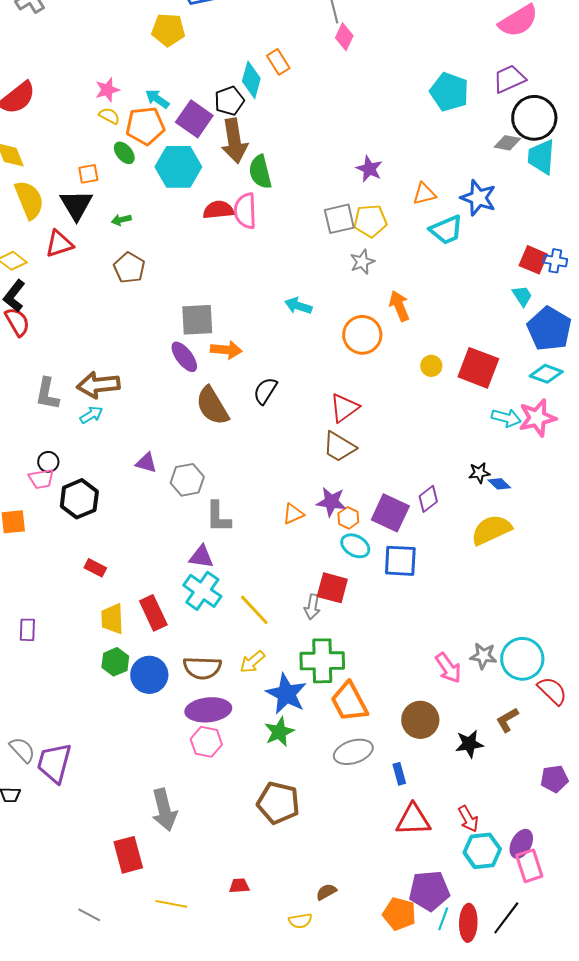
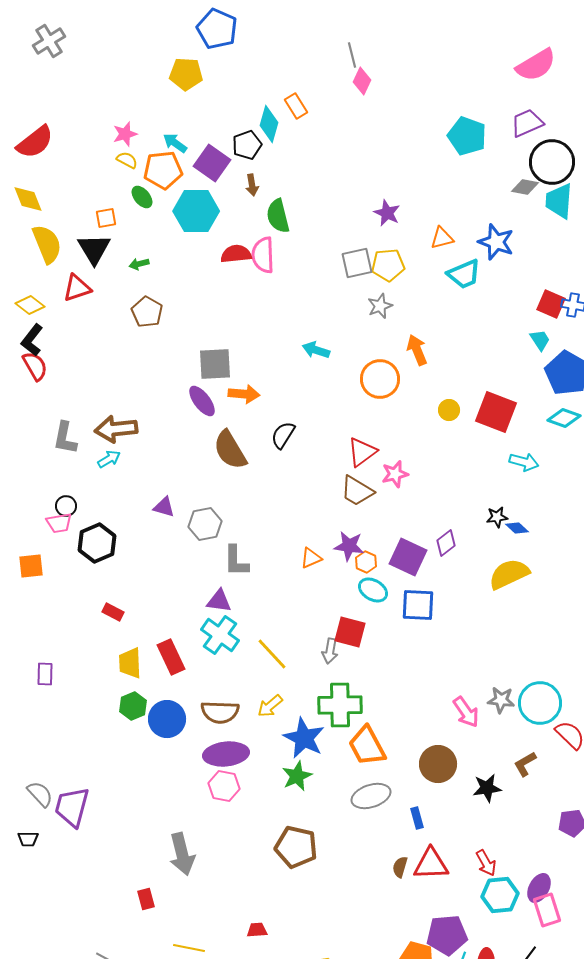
brown arrow: (234, 141) -> (252, 185), size x0.5
pink star: (537, 418) -> (395, 474), moved, size x0.7
red rectangle: (128, 855) -> (146, 899), size x0.6
brown semicircle: (326, 892) -> (400, 867), moved, turned -45

